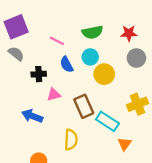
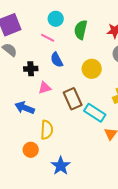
green semicircle: (92, 32) -> (81, 30), turned 114
cyan circle: (90, 57) -> (56, 19), moved
yellow semicircle: (71, 140) -> (47, 130), moved

